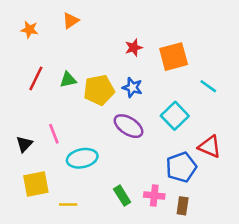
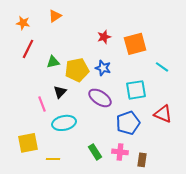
red line: (36, 78) -> (28, 49), moved
cyan square: (175, 116) -> (136, 90), turned 35
black triangle: (24, 144) -> (60, 92), moved
blue pentagon: (181, 167) -> (128, 123), moved

